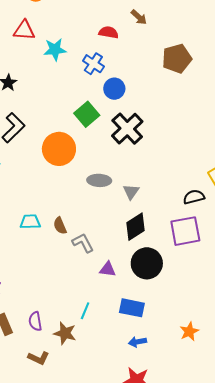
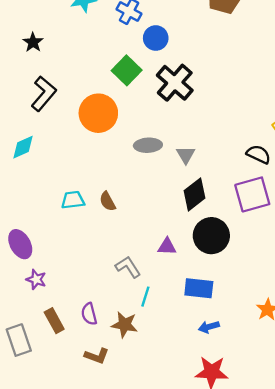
black semicircle: (194, 197) -> (259, 154), turned 45
gray L-shape: (83, 243) -> (128, 267), moved

